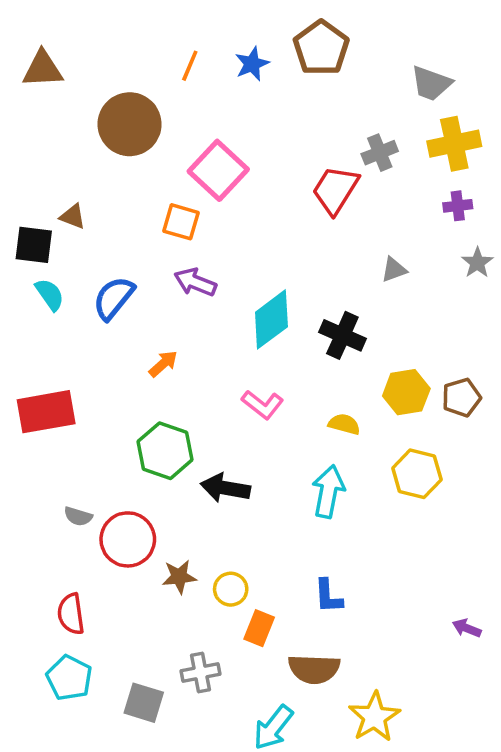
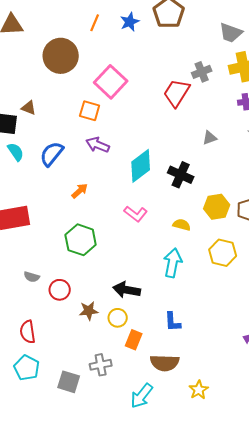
black arrow: (225, 488) -> (127, 290), moved
red circle: (128, 539) -> (60, 290), size x0.7
yellow star: (374, 717) -> (199, 390), size x0.7

